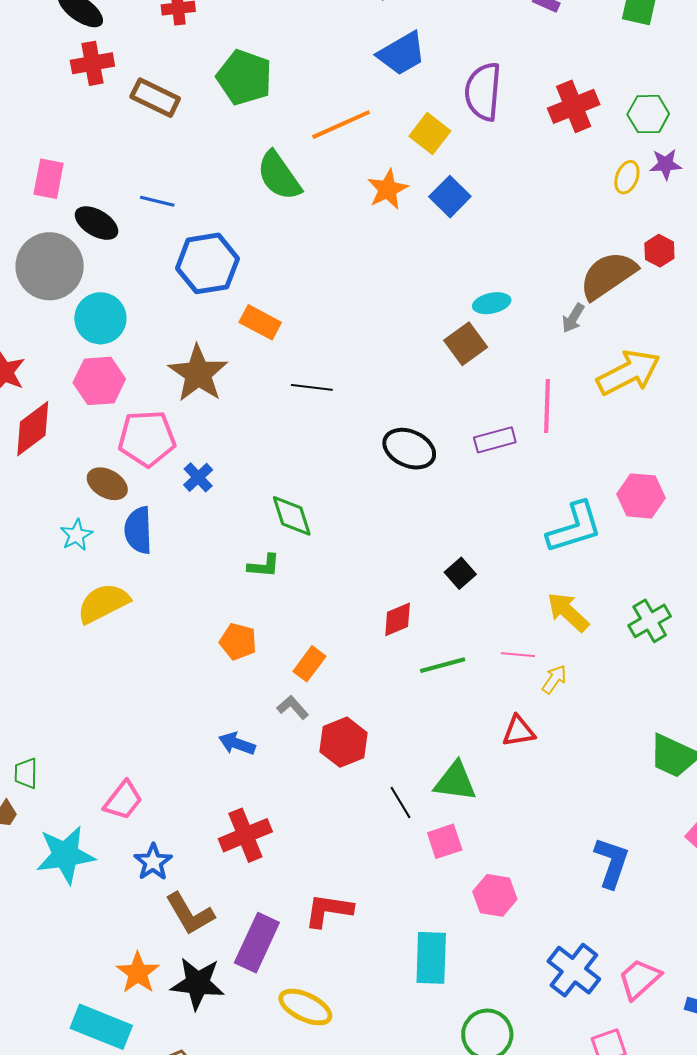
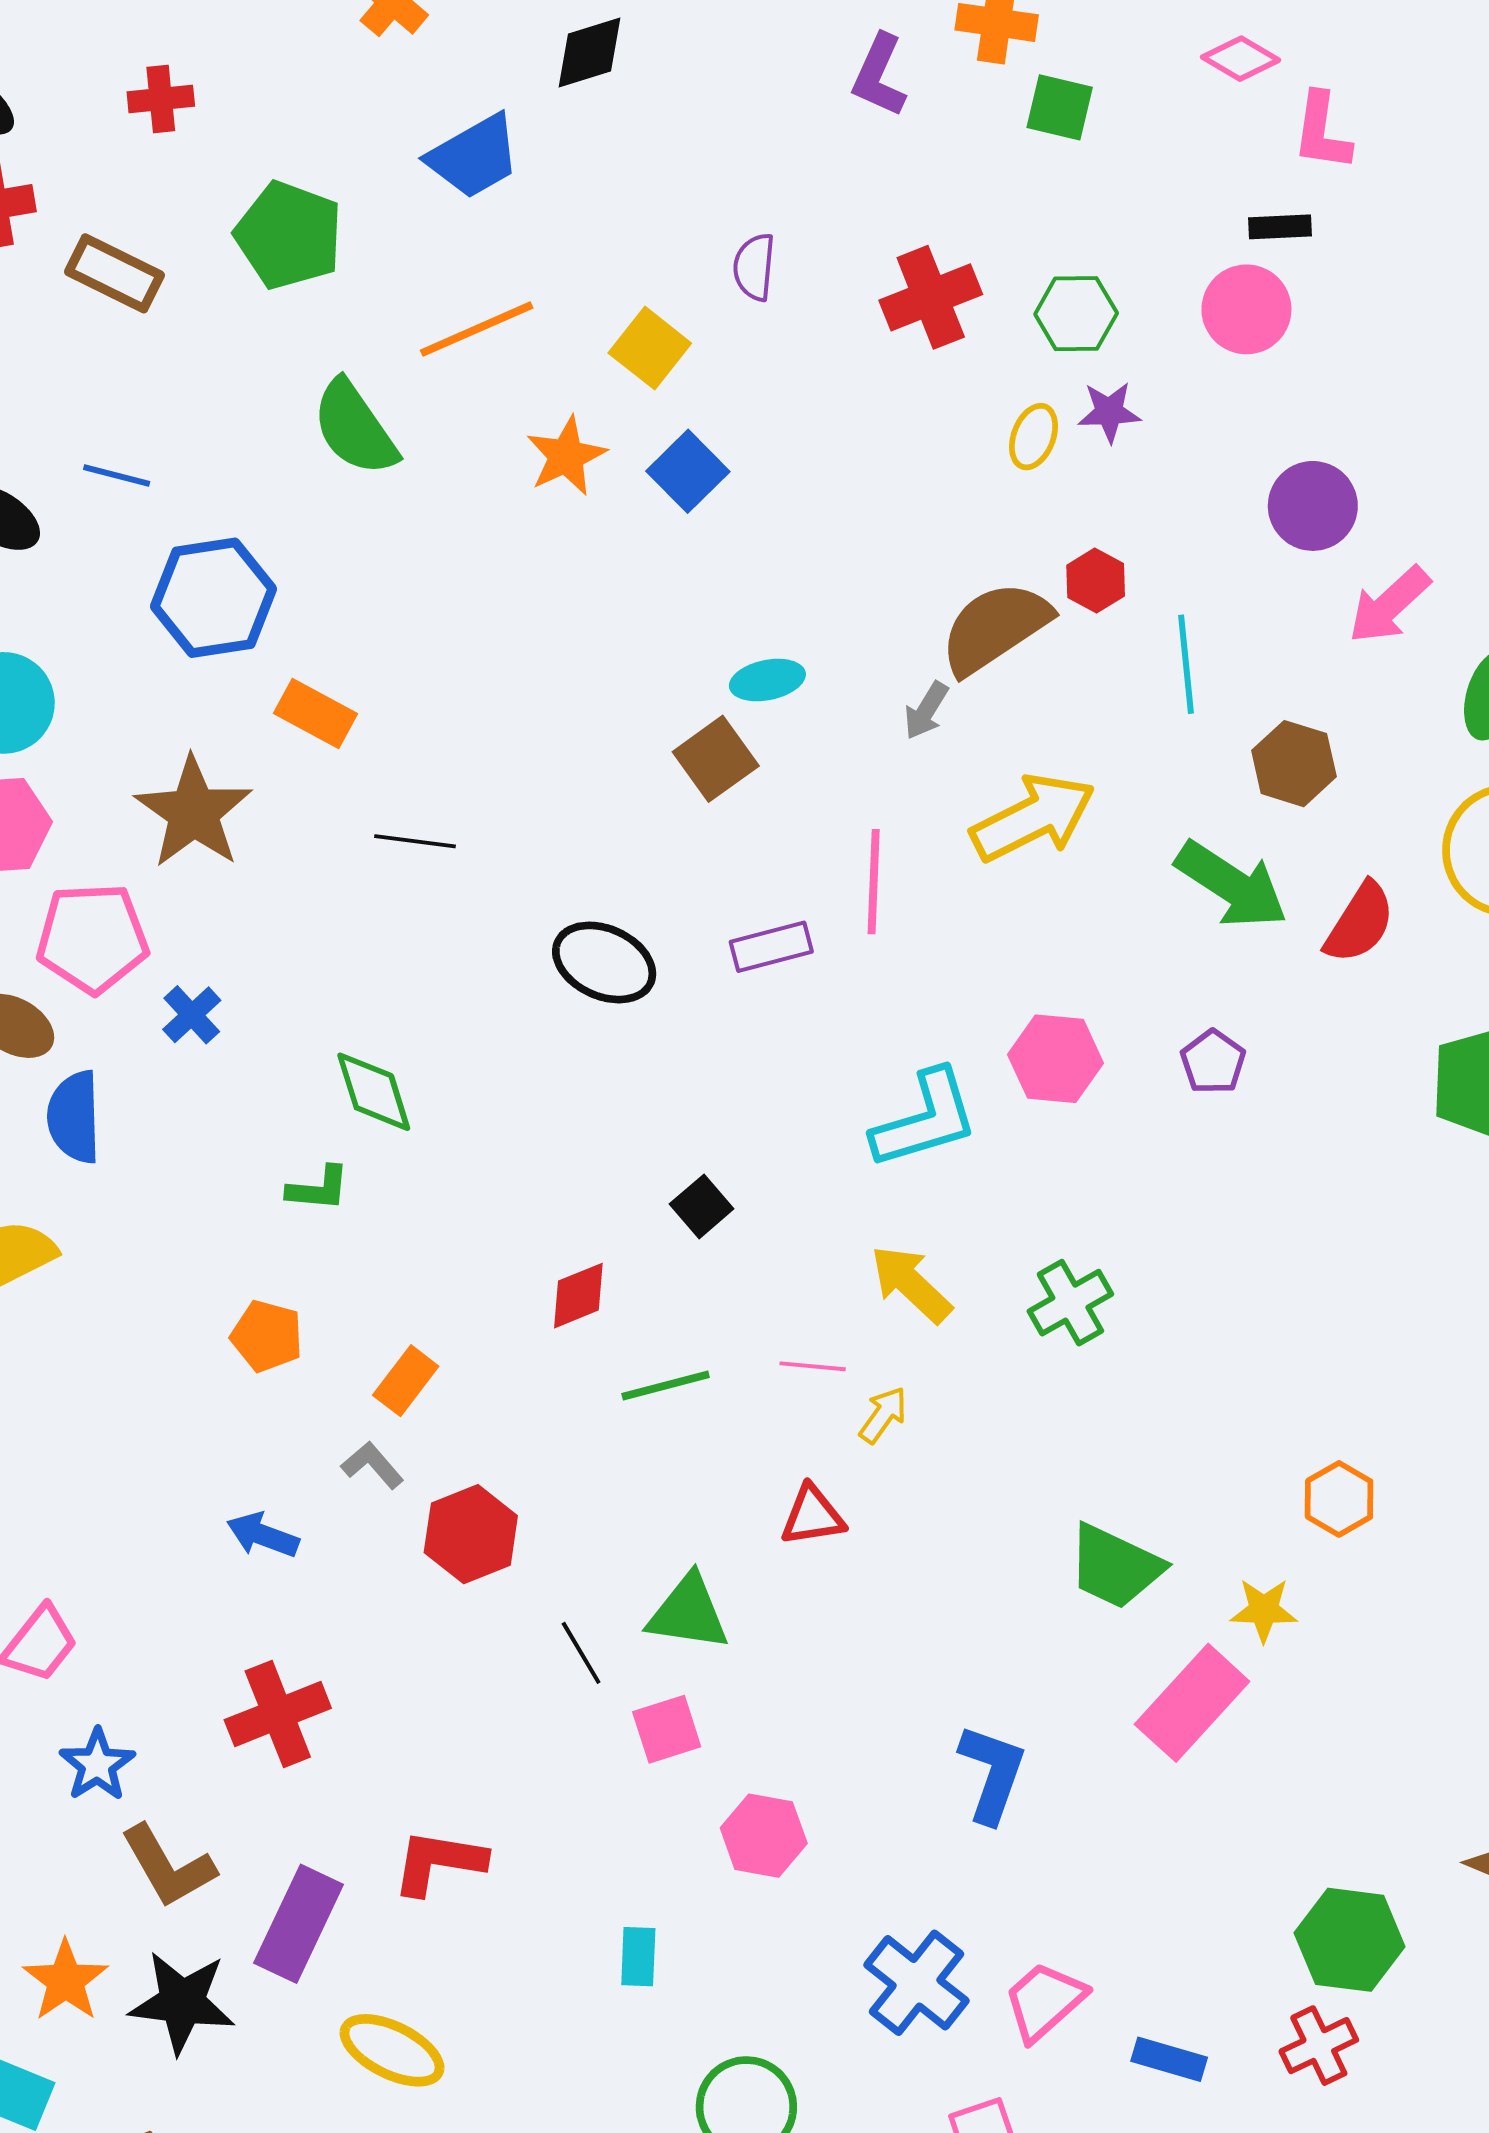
blue trapezoid: (402, 53) -> (474, 157), moved
purple semicircle: (483, 92) -> (754, 267), size x0.6
cyan rectangle: (431, 958) -> (638, 1957), size x0.6

